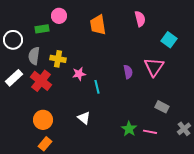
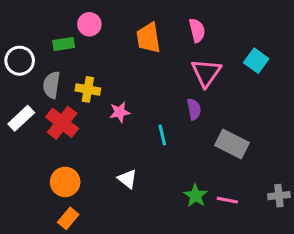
pink semicircle: (140, 19) -> (197, 30), moved
pink triangle: (154, 67) -> (206, 73), moved
cyan line: (97, 87) -> (162, 135), moved
gray rectangle: (162, 107) -> (232, 144), moved, size x1.5
gray cross: (184, 129) -> (279, 196), turned 32

